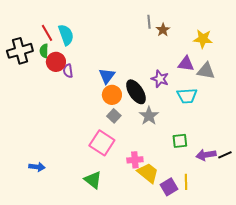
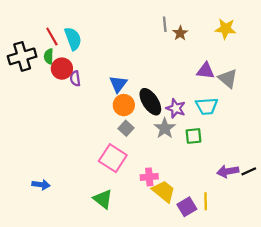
yellow star: (203, 39) -> (226, 29), moved
gray triangle: (206, 71) -> (228, 78), turned 30
purple star: (160, 79) -> (176, 108), moved
green square: (180, 141) -> (193, 136), moved

